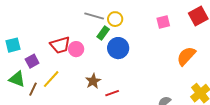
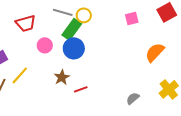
green rectangle: (103, 33) -> (72, 29), size x1.5
red trapezoid: (60, 45) -> (26, 23), moved
blue circle: (118, 48) -> (74, 48), moved

